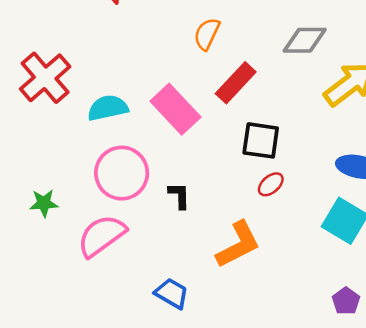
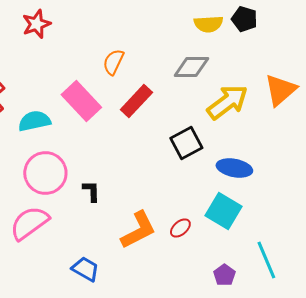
pink rectangle: (175, 109) -> (81, 101), moved
black square: (261, 140) -> (186, 143), moved, turned -36
red ellipse: (271, 184) -> (180, 228), moved

